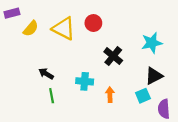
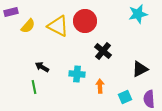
red circle: (93, 23) -> (85, 21), size x1.5
cyan star: (152, 43) -> (138, 14), moved
green line: (52, 96) -> (34, 87), moved
cyan square: (143, 96) -> (125, 97), moved

